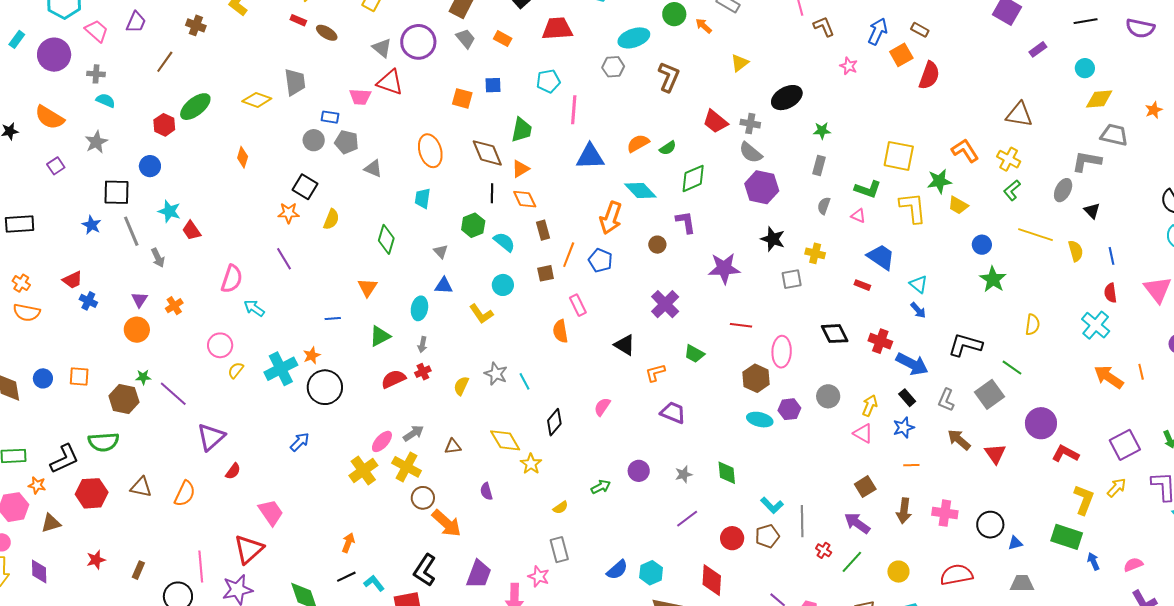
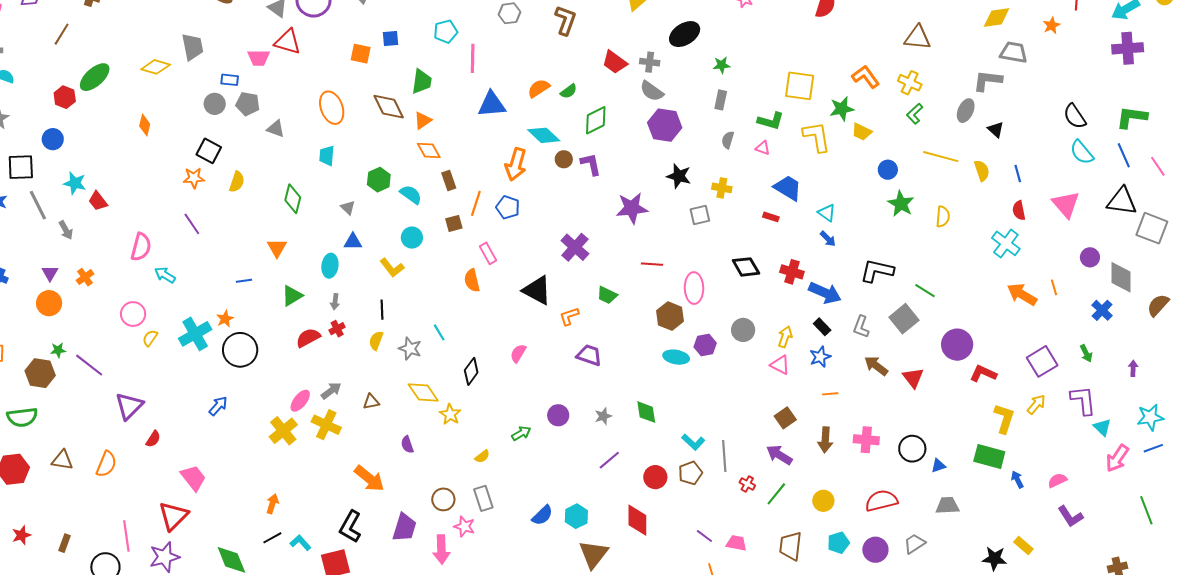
black line: (492, 193) -> (382, 310), moved
brown circle: (657, 245) -> (564, 159), moved
yellow semicircle: (1032, 325) -> (943, 217), moved
black triangle: (625, 345) -> (537, 290), size x1.4
gray star: (496, 374) -> (410, 349), moved
brown circle: (423, 498) -> (443, 499), moved

